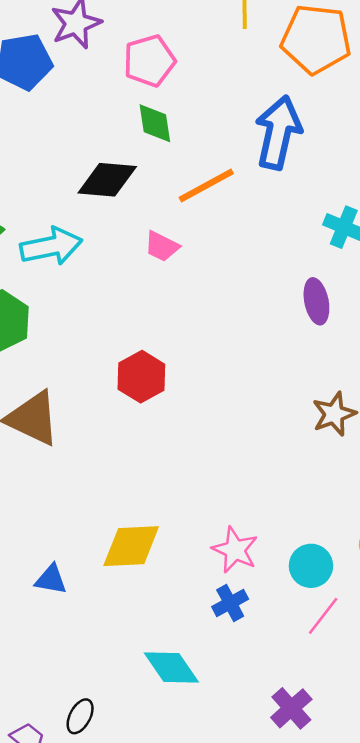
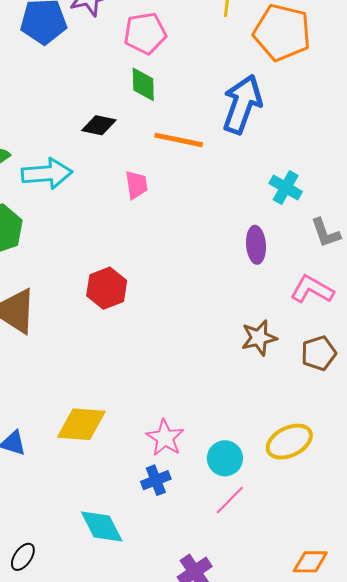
black diamond: (107, 180) -> (99, 125), size x0.7
orange line: (206, 186) -> (179, 140), turned 33
pink trapezoid: (162, 246) -> (136, 185), turned -132

